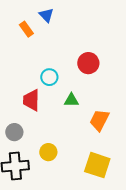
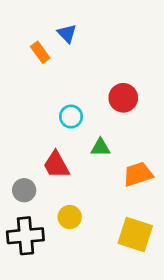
red trapezoid: (31, 100) -> (56, 165), moved, turned -30
orange trapezoid: (99, 120) -> (138, 174), turned 45

